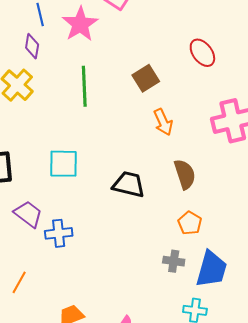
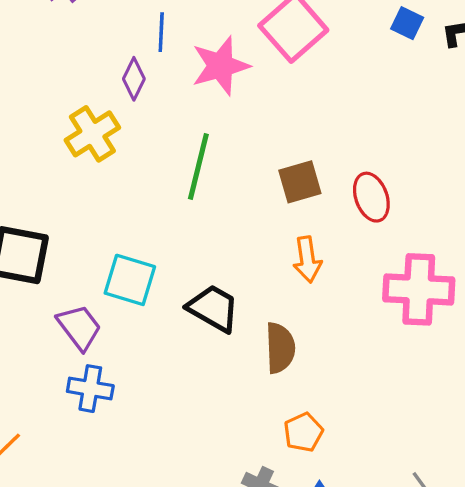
red ellipse: (202, 53) -> (371, 197), moved
brown semicircle: (185, 174) -> (280, 348), moved
black trapezoid: (129, 184) -> (213, 308), moved
purple trapezoid: (28, 214) -> (79, 327), moved

